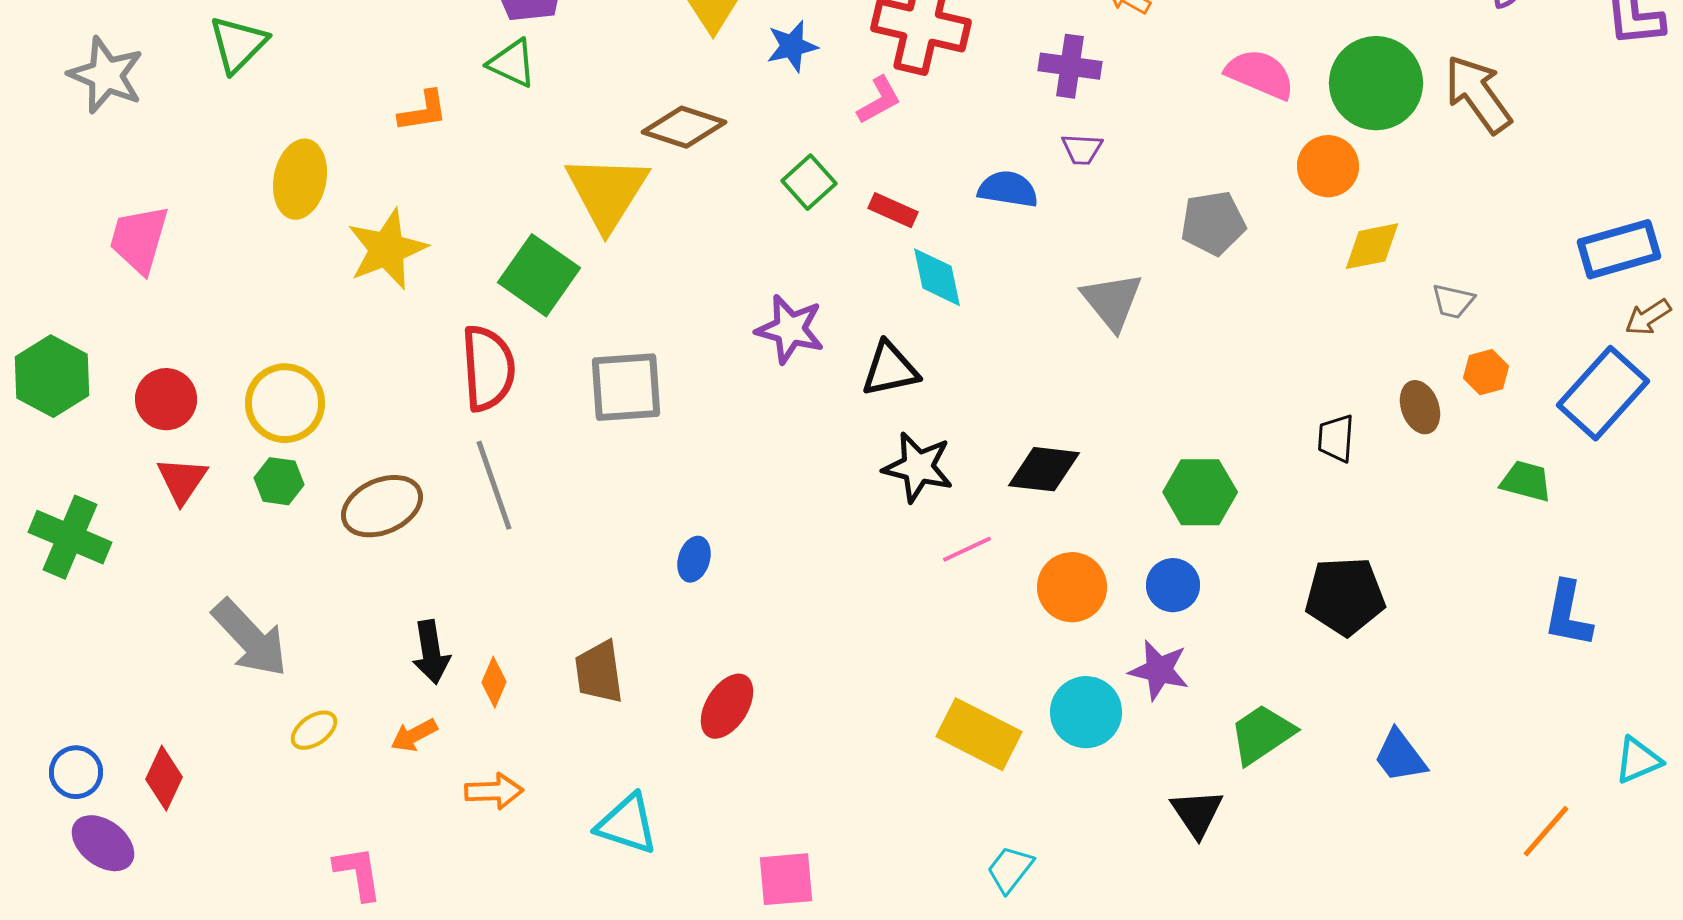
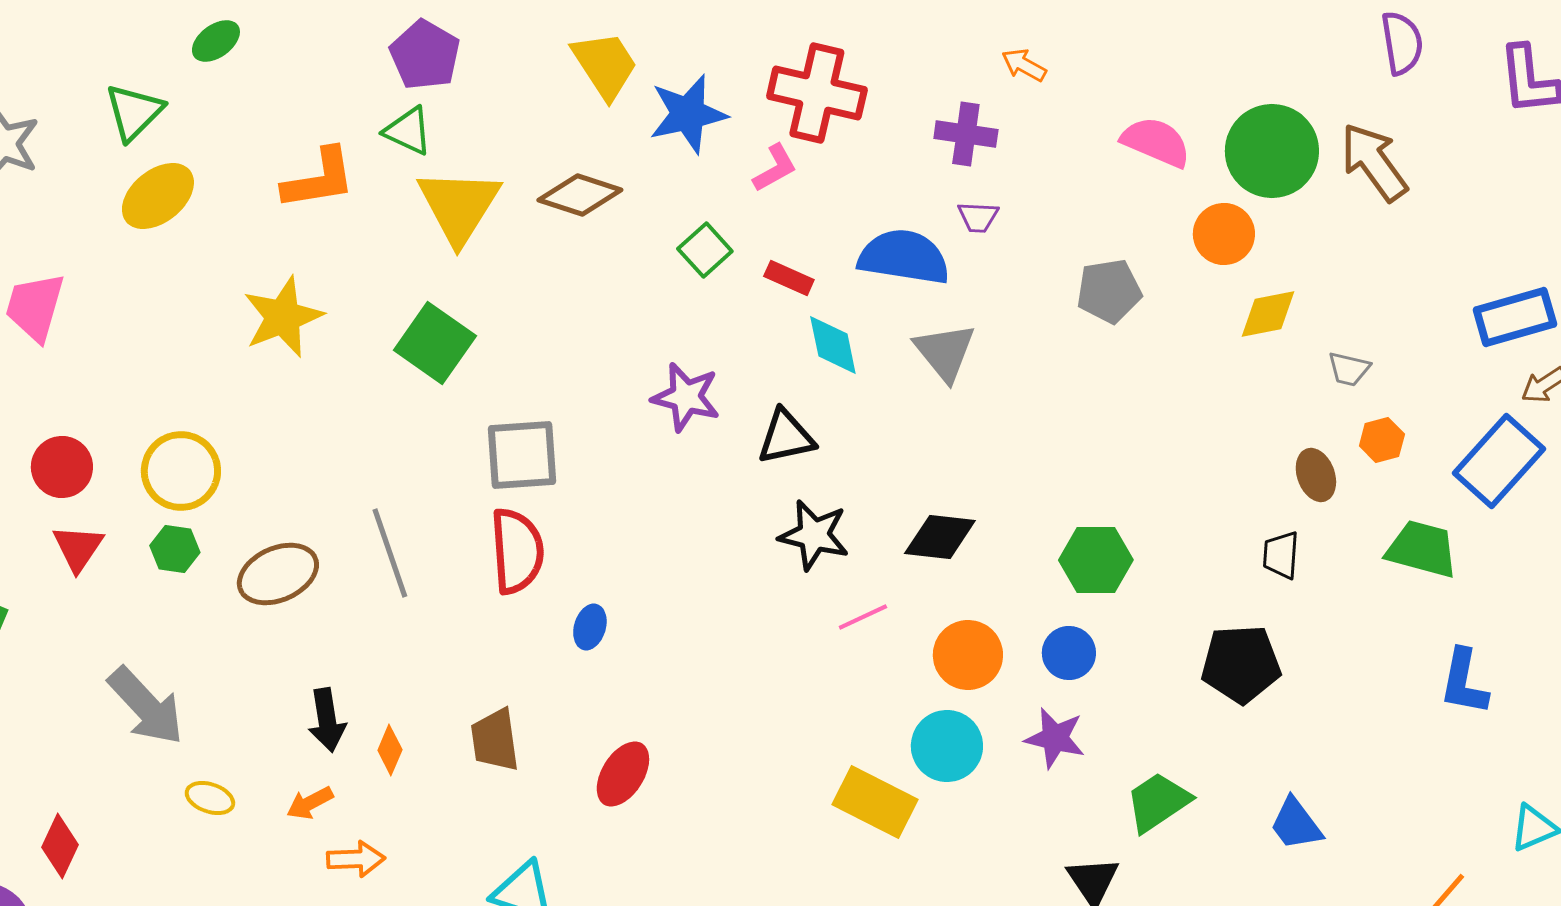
blue star: (792, 46) -> (688, 114), size x1.5
orange L-shape: (423, 111) -> (319, 179), size x1.5
yellow ellipse: (300, 179) -> (158, 196), moved, turned 40
blue semicircle: (1008, 189) -> (904, 257), size x1.5
yellow triangle: (607, 192) -> (459, 206), moved
gray triangle: (1112, 301) -> (945, 352), moved
red semicircle: (488, 368) -> (517, 551), moved
black trapezoid: (1336, 438) -> (1281, 555), moved
green trapezoid: (1526, 481) -> (1422, 549), size x1.4
cyan circle: (1086, 712) -> (947, 746), moved
yellow ellipse: (314, 730) -> (210, 798), turned 54
orange arrow: (494, 791) -> (356, 859), moved

